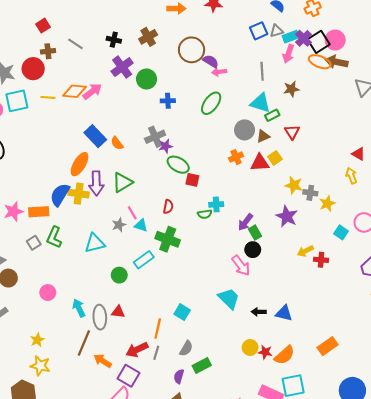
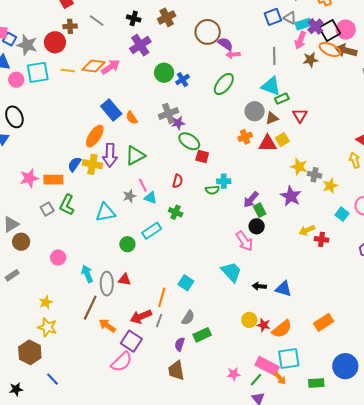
gray triangle: (276, 31) -> (290, 18), turned 40
green circle: (147, 79) -> (164, 73), moved
brown star: (291, 89) -> (311, 60), moved
blue cross: (168, 101) -> (182, 80), turned -32
blue semicircle: (60, 195) -> (74, 164), size x0.7
green cross: (168, 239) -> (176, 212), size x0.6

